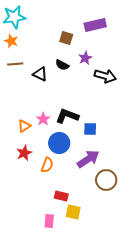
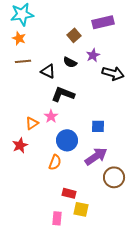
brown square: (66, 38) -> (74, 35), turned 32
black L-shape: (67, 116) -> (63, 94), moved
red star: (24, 153) -> (20, 145), moved

